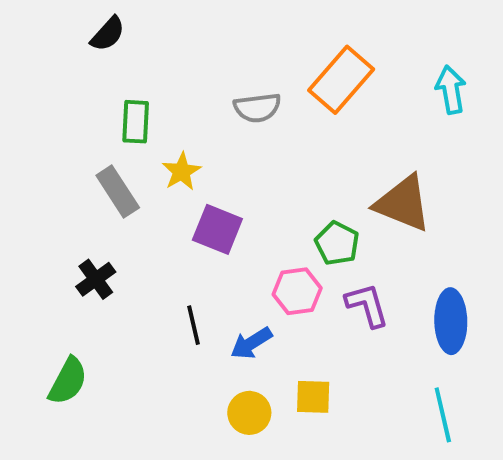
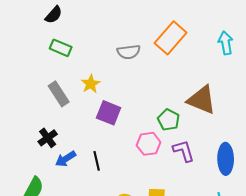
green rectangle: (136, 122) -> (61, 48), moved, turned -70
blue arrow: (251, 343) -> (66, 159), moved

